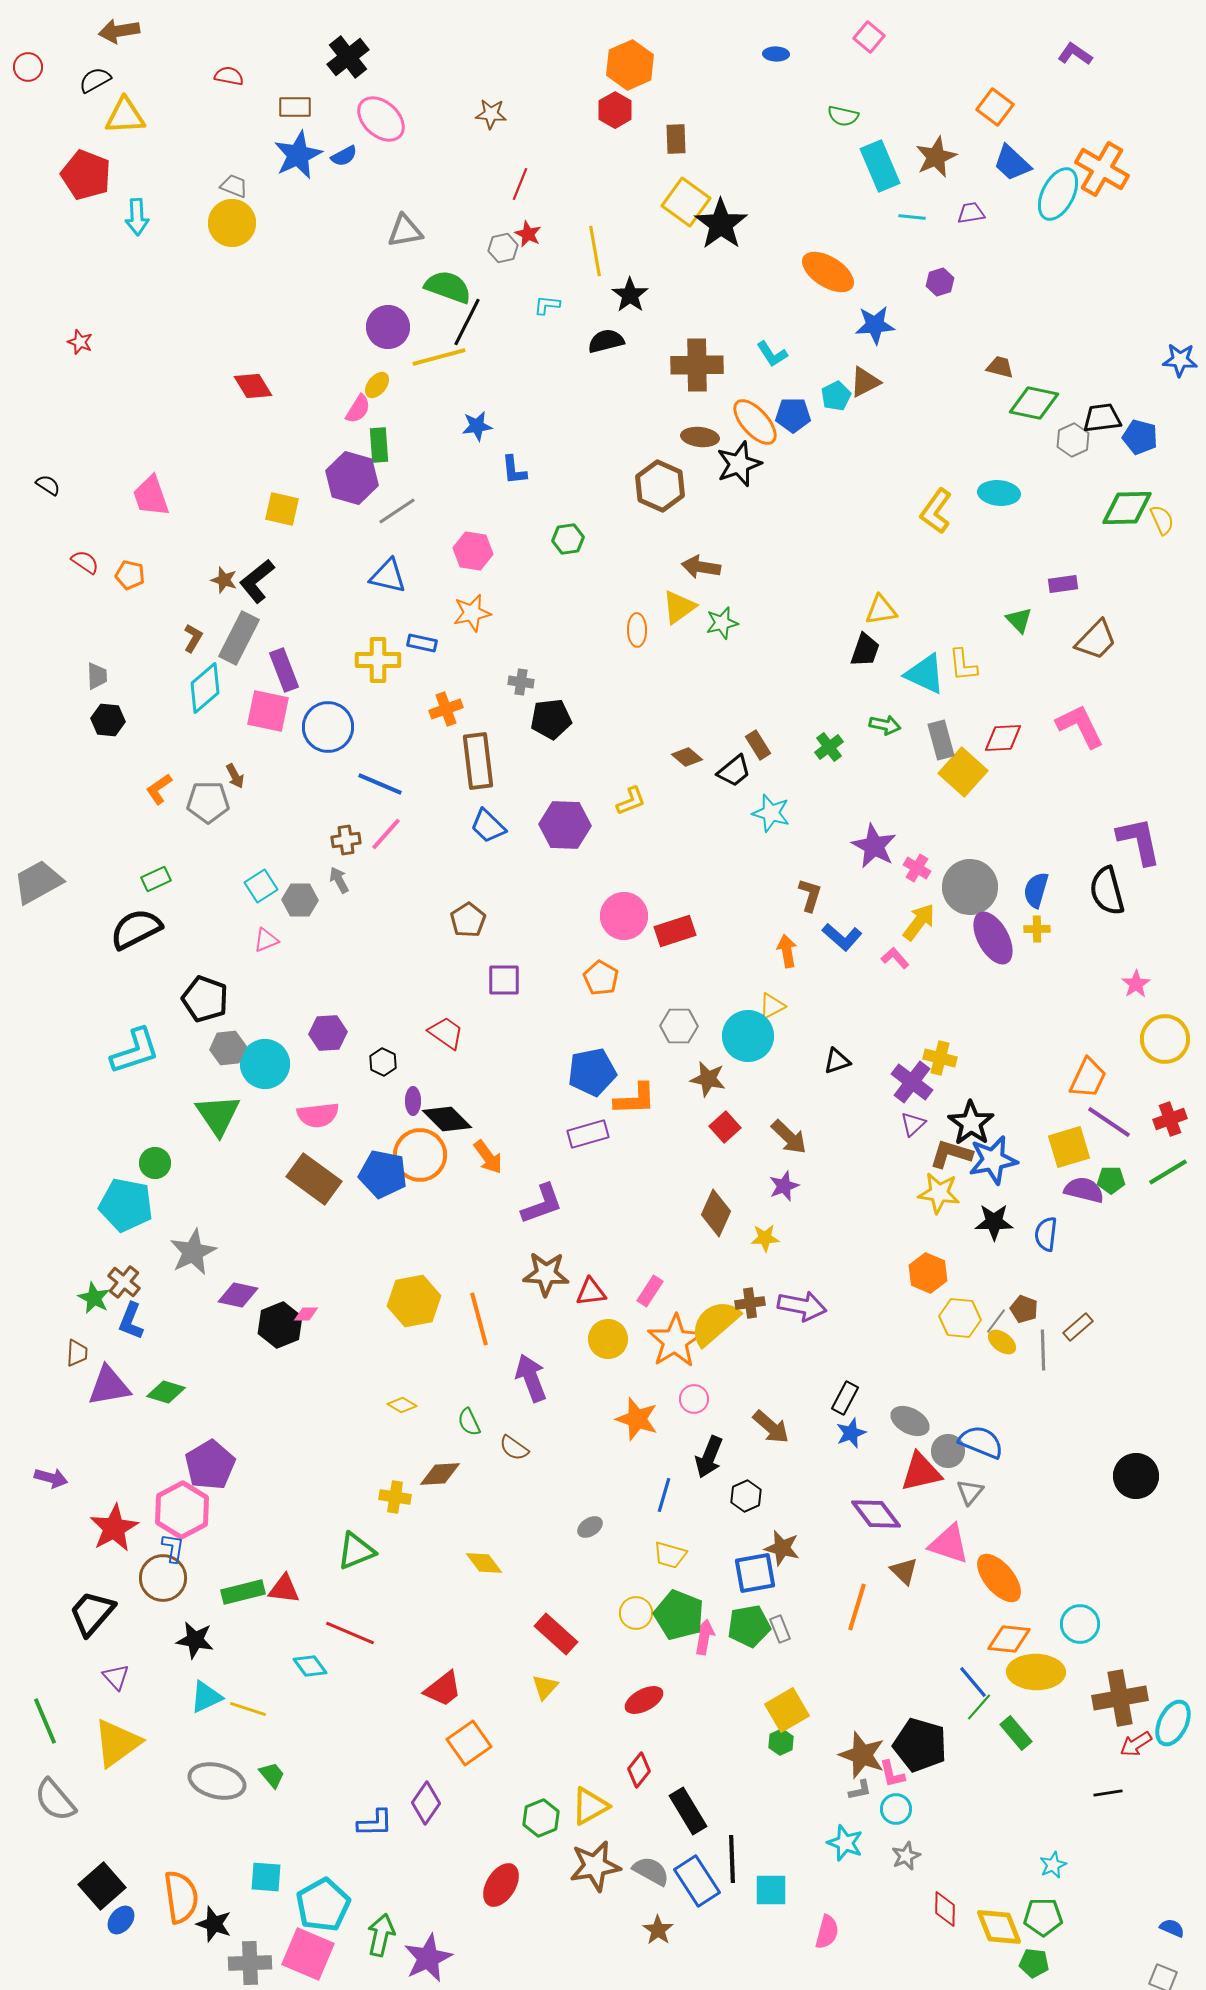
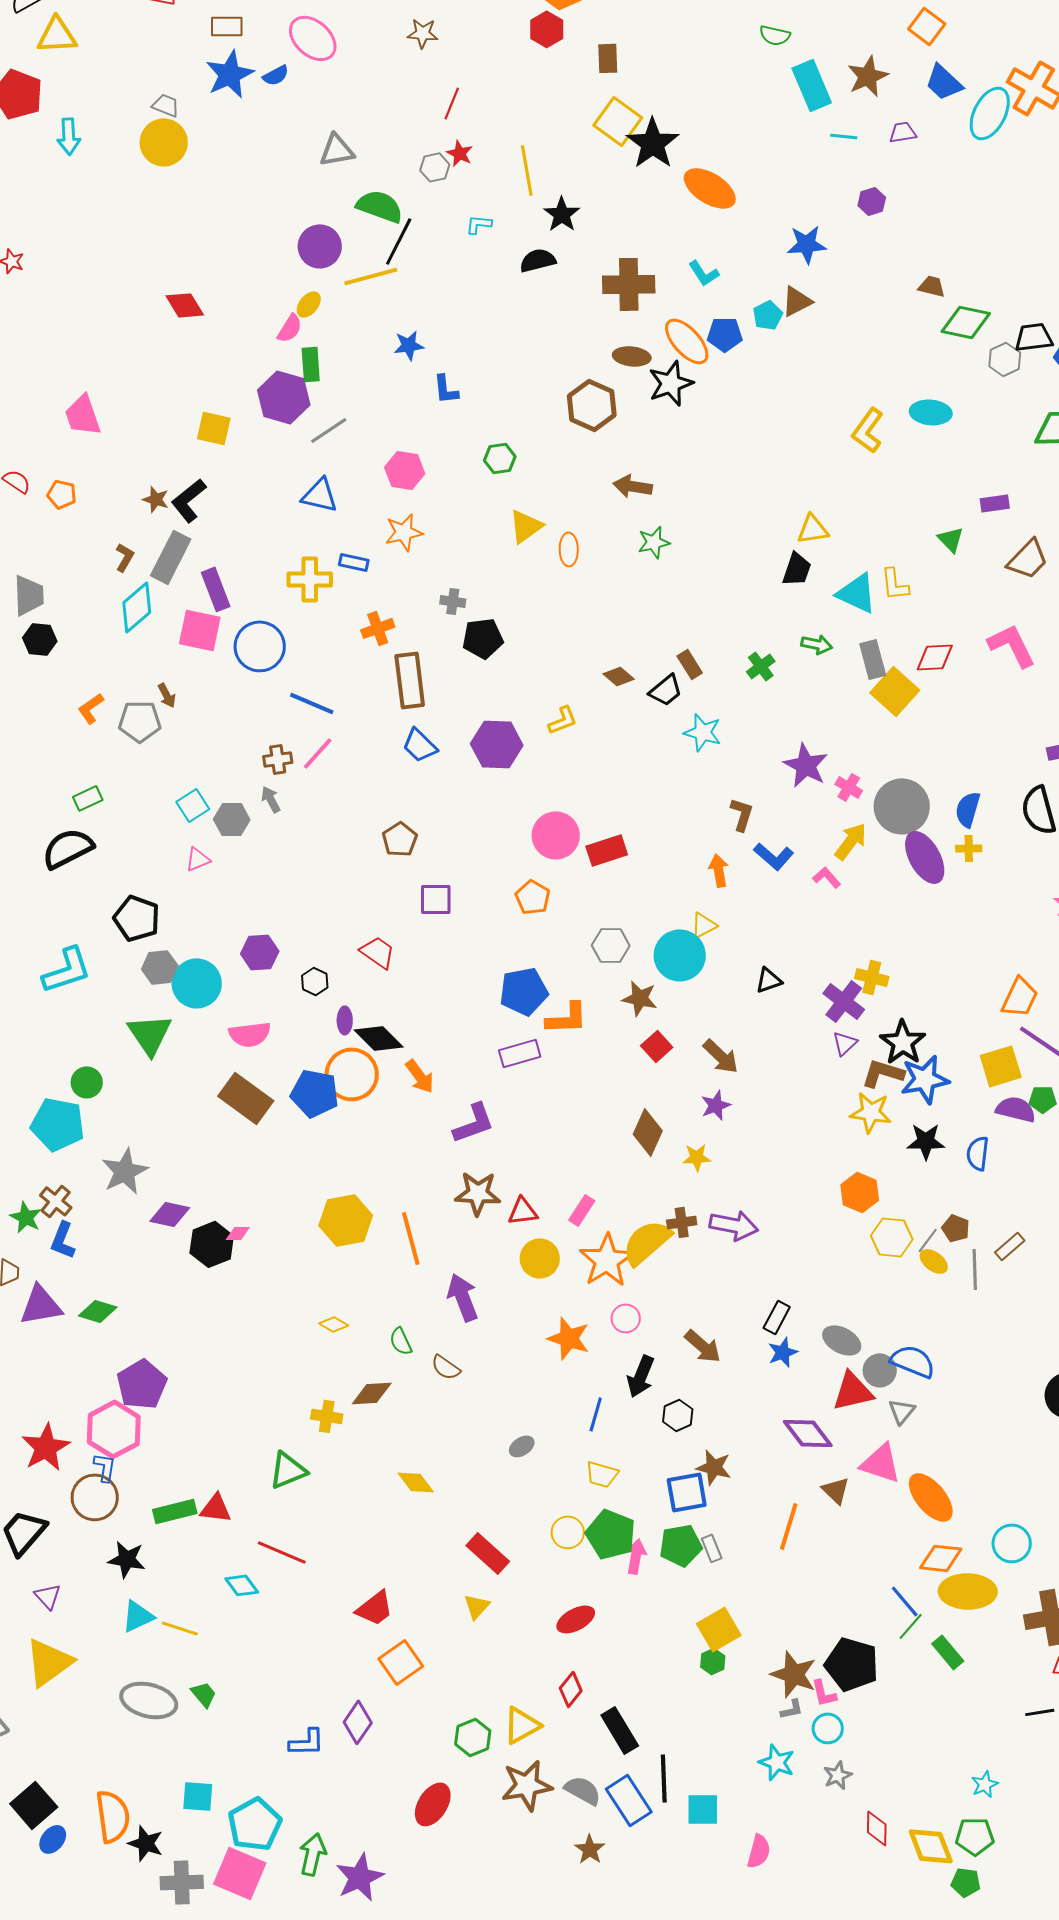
orange ellipse: (828, 272) -> (710, 188), moved
yellow triangle: (679, 607) -> (526, 526), moved
gray trapezoid: (97, 676) -> (29, 595), size x1.5

